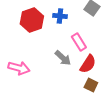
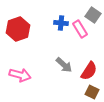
red hexagon: (32, 20) -> (18, 29), moved
pink rectangle: (79, 42) -> (80, 29), moved

